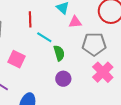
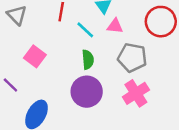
cyan line: (44, 37) -> (85, 30), moved
purple circle: (63, 79) -> (87, 92), size x1.6

